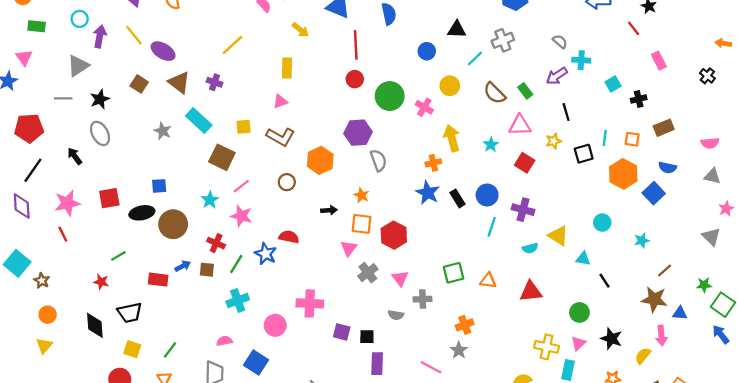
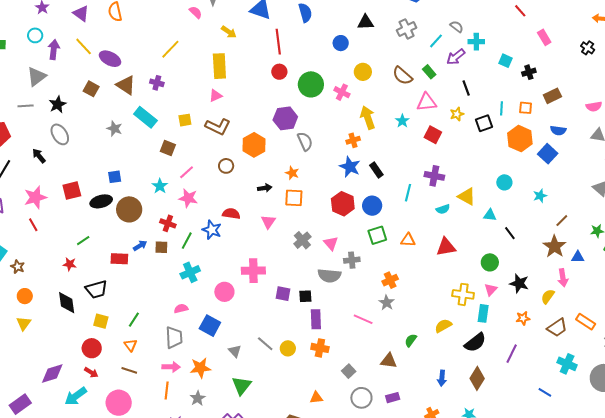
cyan line: (475, 58) -> (436, 41), moved
yellow rectangle: (287, 68) -> (219, 66), size x1.4
cyan square: (613, 84) -> (505, 61), turned -32
brown square: (222, 157) -> (168, 148), size x0.7
blue circle: (487, 195) -> (372, 206), moved
red hexagon: (394, 235) -> (343, 204), moved
pink triangle: (349, 248) -> (268, 222), moved
brown star: (654, 299) -> (554, 246), turned 30
gray semicircle: (396, 315) -> (329, 276), size x1.6

